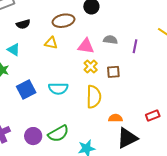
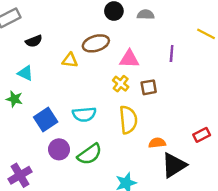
brown ellipse: (63, 21) -> (96, 43), moved
gray semicircle: (110, 40) -> (146, 15), moved
pink triangle: (86, 46) -> (129, 59), moved
green semicircle: (58, 134) -> (90, 154), moved
purple circle: (33, 136) -> (59, 149), moved

